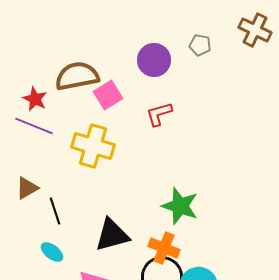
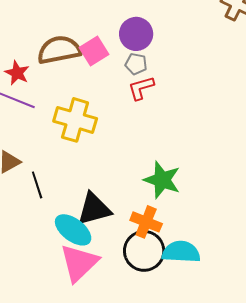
gray pentagon: (200, 45) -> (136, 64), moved
pink square: (108, 95) -> (94, 51), moved
cyan ellipse: (52, 252) -> (73, 230), moved, size x1.6

